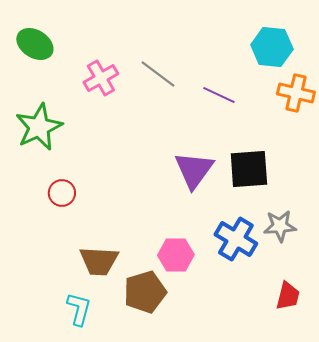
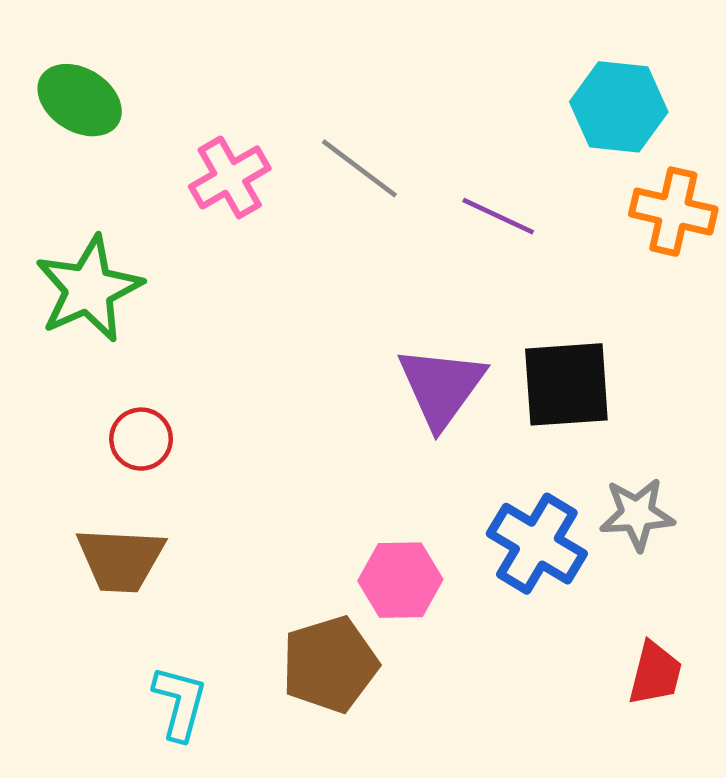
brown trapezoid: (99, 261) -> (121, 560), moved

